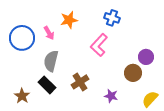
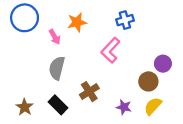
blue cross: (112, 18) -> (125, 20), turned -35
blue circle: (22, 38) -> (25, 18), moved
black rectangle: (47, 85) -> (58, 105), moved
yellow semicircle: (150, 99) -> (153, 106), moved

